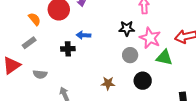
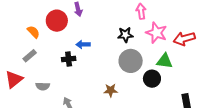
pink star: (150, 38) -> (156, 33), moved
gray circle: (130, 55) -> (131, 61), size x1.5
black circle: (143, 81) -> (152, 79), moved

